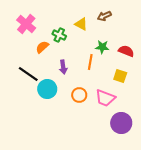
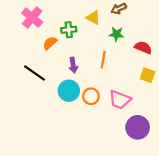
green cross: (59, 35) -> (69, 30), turned -32
green star: (102, 47) -> (117, 34), moved
yellow square: (120, 76) -> (148, 75), moved
cyan circle: (47, 89) -> (69, 91), moved

